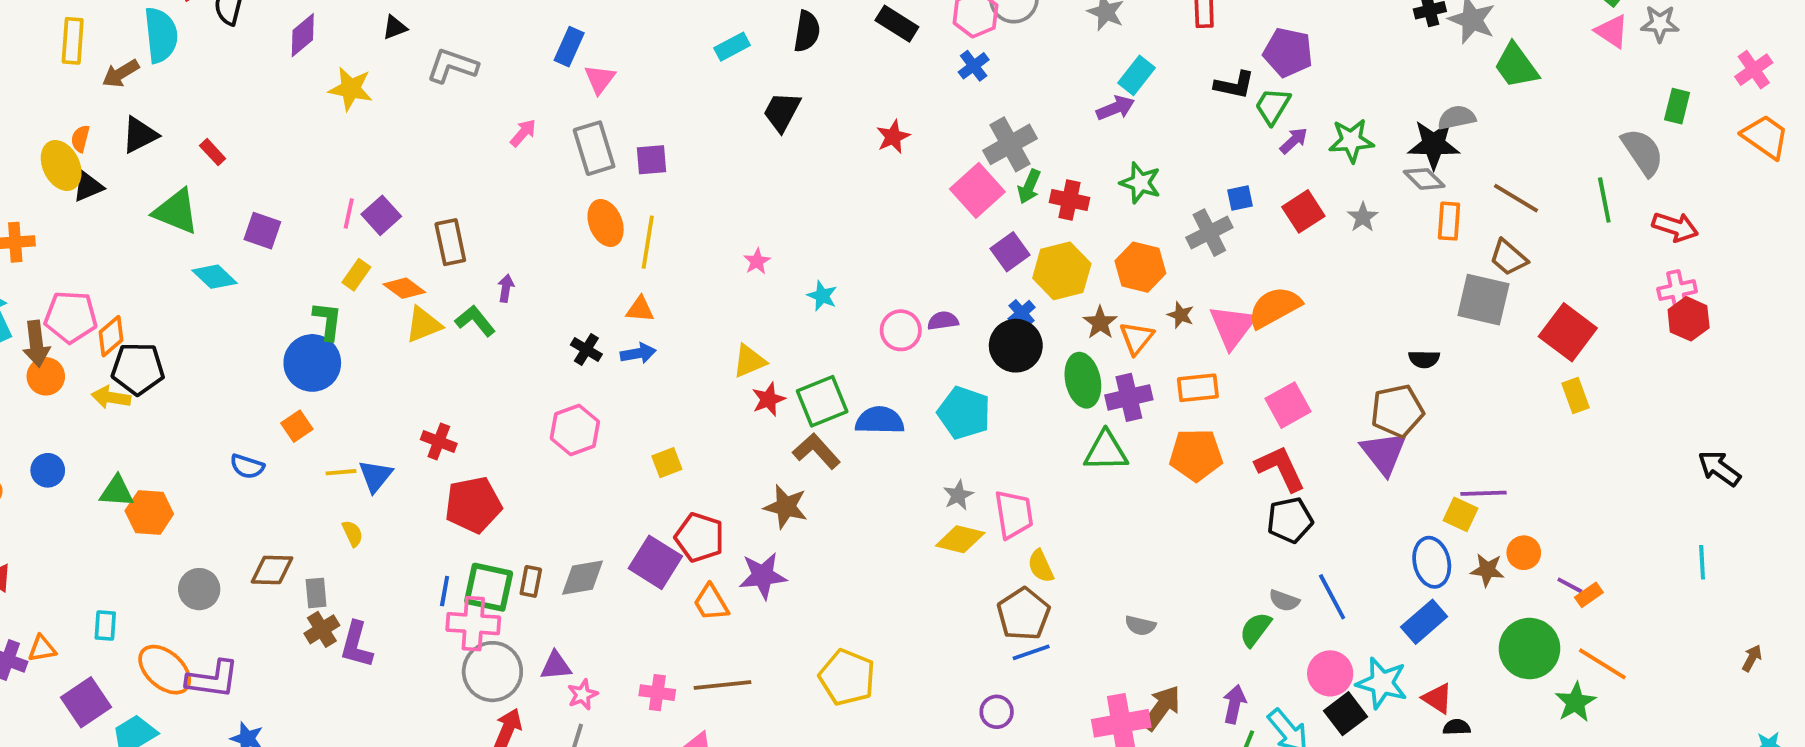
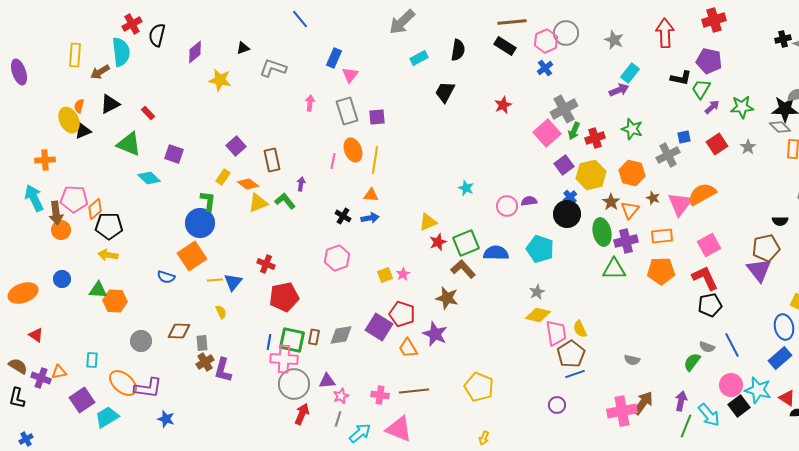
pink arrow: (523, 133) -> (310, 103), turned -35
red cross: (1069, 200) -> (595, 138), turned -30
pink line: (349, 213) -> (333, 161), moved
pink star: (757, 261) -> (403, 274), moved
yellow arrow: (111, 397) -> (108, 255), moved
orange square: (297, 426) -> (192, 256), size x1.8
pink trapezoid: (1014, 514) -> (556, 333), moved
purple star: (763, 576) -> (435, 334), turned 30

